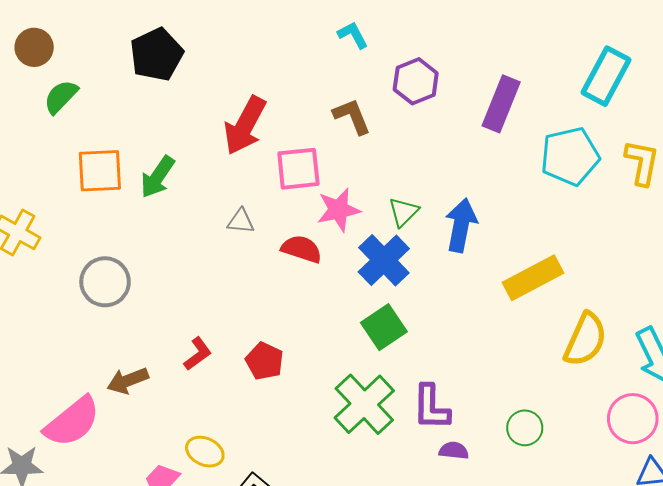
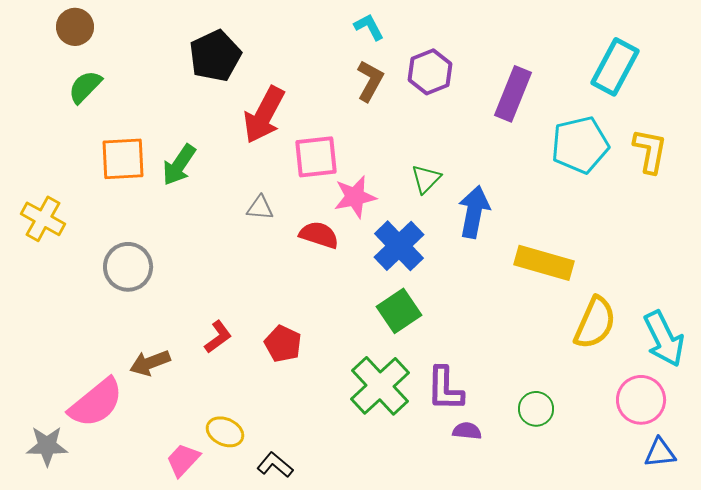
brown circle: (34, 47) -> (75, 27), moved
black pentagon: (157, 55) -> (215, 56), moved
brown L-shape: (352, 116) -> (370, 81), moved, turned 51
green triangle: (403, 212) -> (426, 179), moved
yellow rectangle: (533, 278) -> (544, 263), turned 44

